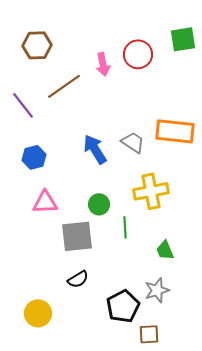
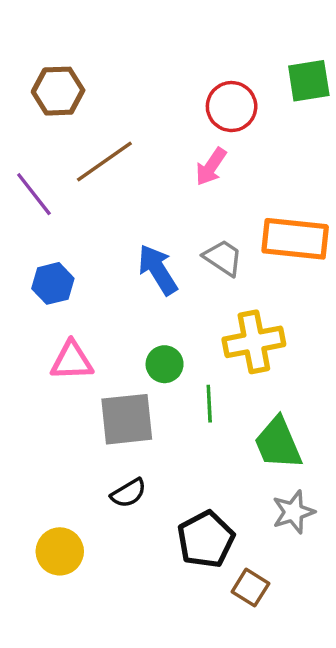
pink arrow: (103, 64) -> (211, 167), moved, turned 45
green trapezoid: (165, 250) -> (278, 443), size x1.6
gray star: (157, 290) -> (293, 512), moved
brown square: (149, 334) -> (250, 588), turned 35

